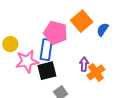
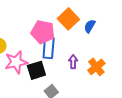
blue rectangle: (46, 50) -> (49, 48), moved
orange cross: (96, 72) -> (96, 67), moved

